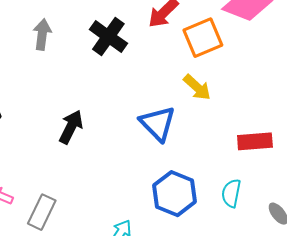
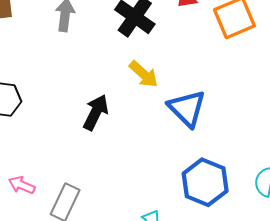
yellow arrow: (197, 87) -> (144, 74), moved

